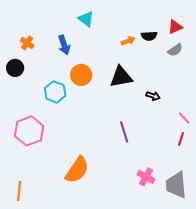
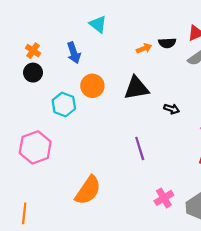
black circle: (15, 68) -> (33, 73), moved
pink cross: (146, 177) -> (164, 198), turned 30

